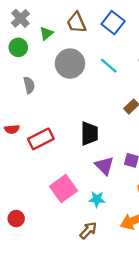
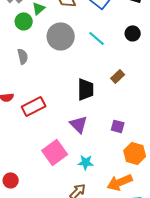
green circle: (18, 47) -> (24, 21), moved
black trapezoid: (89, 133) -> (86, 89), moved
purple triangle: (104, 166) -> (79, 124), moved

